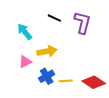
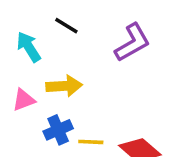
black line: (54, 18) -> (66, 26), moved
purple L-shape: (82, 22) -> (132, 43), turned 40

